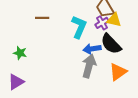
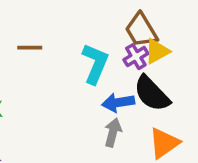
yellow triangle: (114, 20) -> (157, 51), turned -42
gray arrow: (89, 66) -> (113, 133), size x0.7

